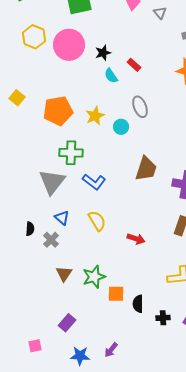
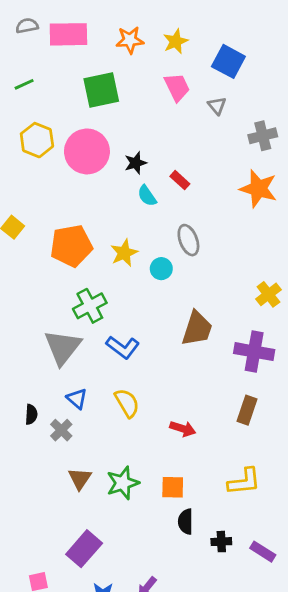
green cross: (71, 153) -> (90, 306), turned -30
orange square: (116, 294) -> (173, 487), moved
purple rectangle: (67, 323) -> (84, 549), size x1.4

